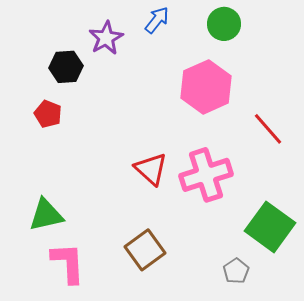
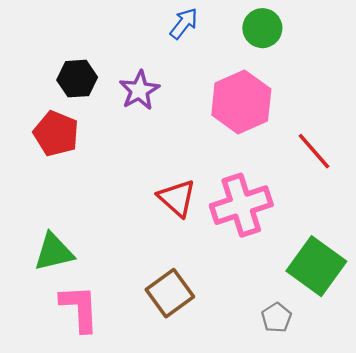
purple star: (106, 38) -> (139, 90), moved
red pentagon: (48, 114) -> (56, 134), size x1.4

